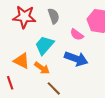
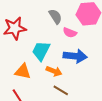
gray semicircle: (54, 16) -> (55, 16), moved
orange arrow: (42, 68) -> (54, 71), moved

